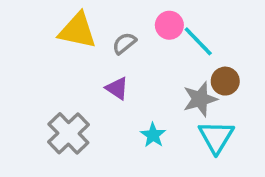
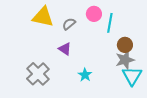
cyan line: (198, 41) -> (110, 23), turned 54
gray star: (200, 99) -> (125, 60), moved
cyan triangle: (216, 137) -> (132, 76), moved

